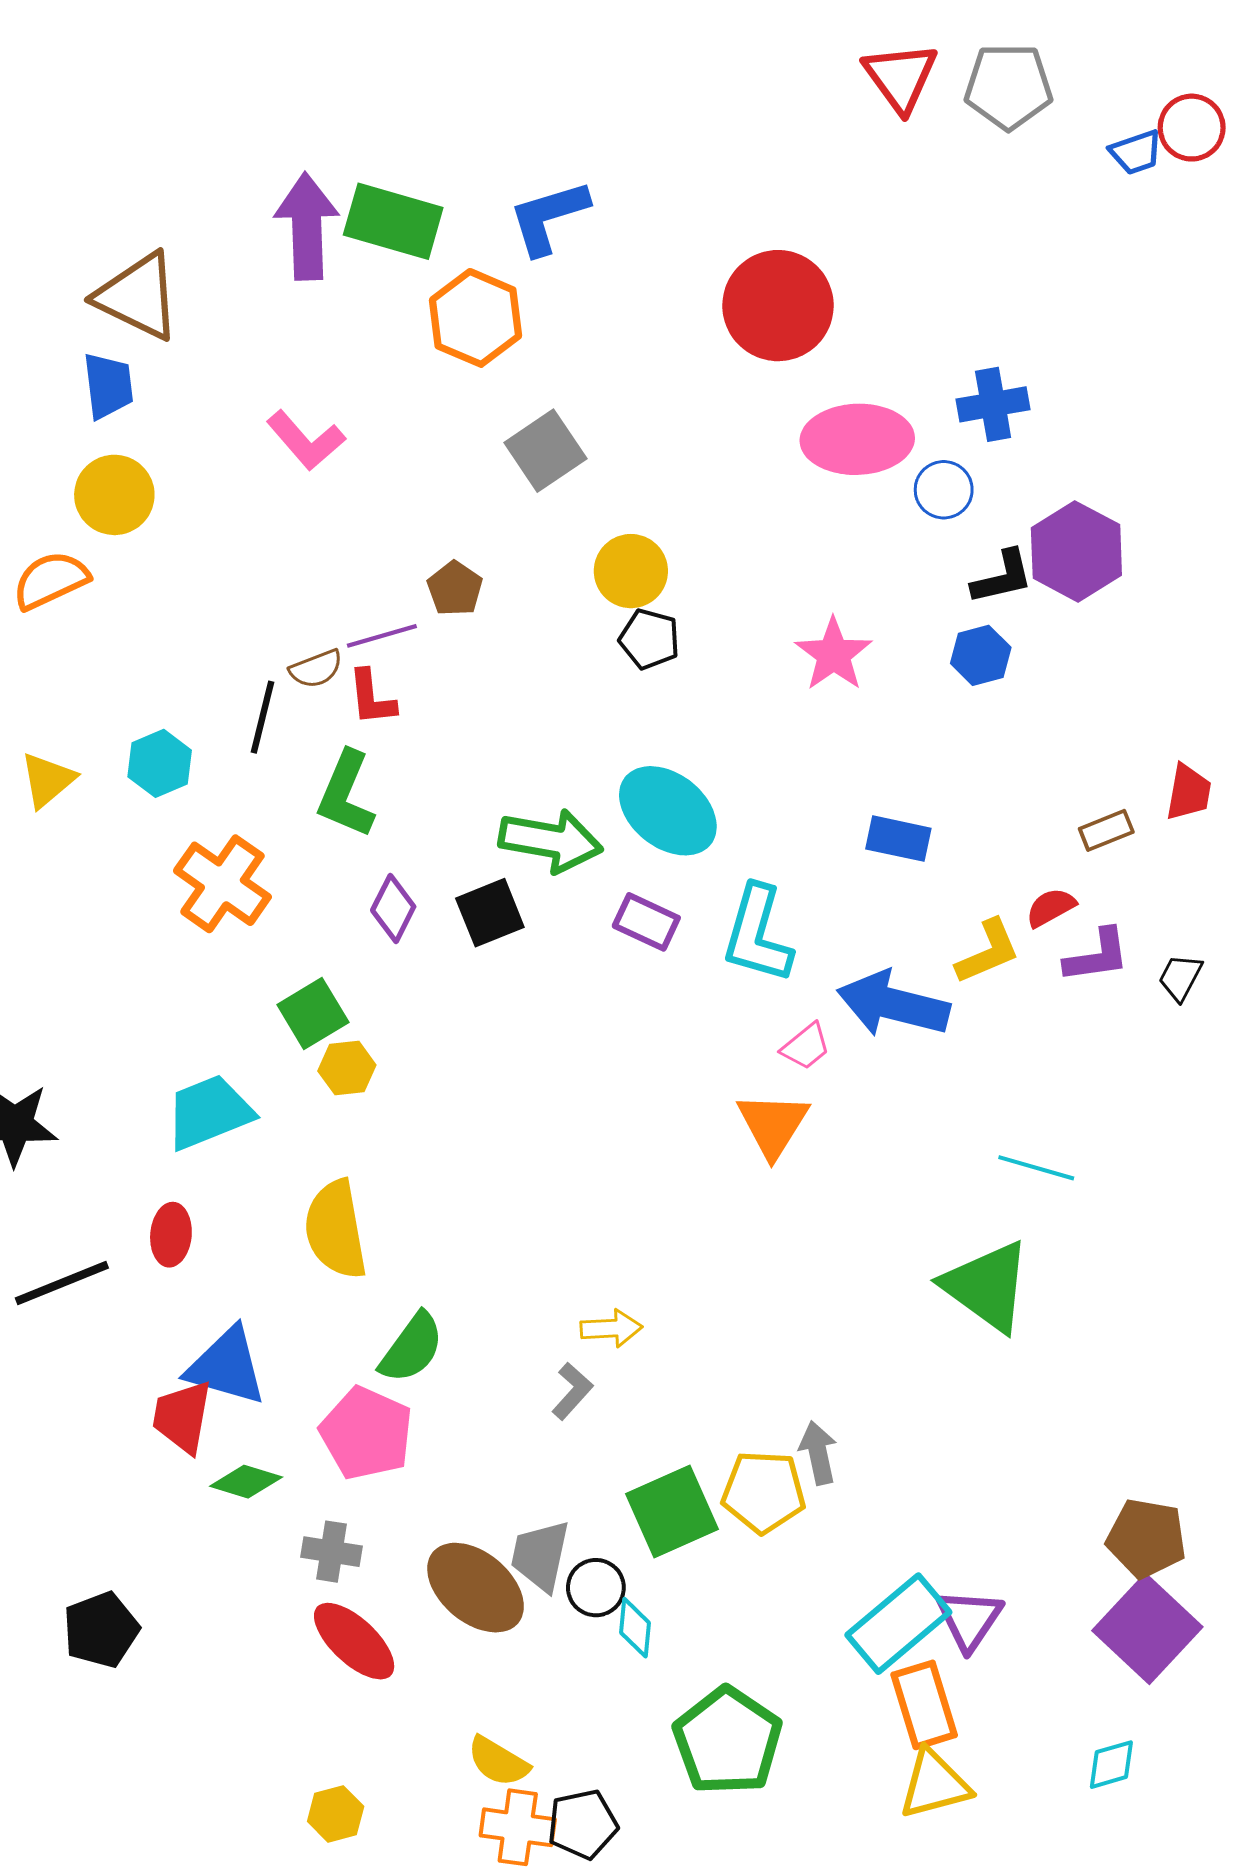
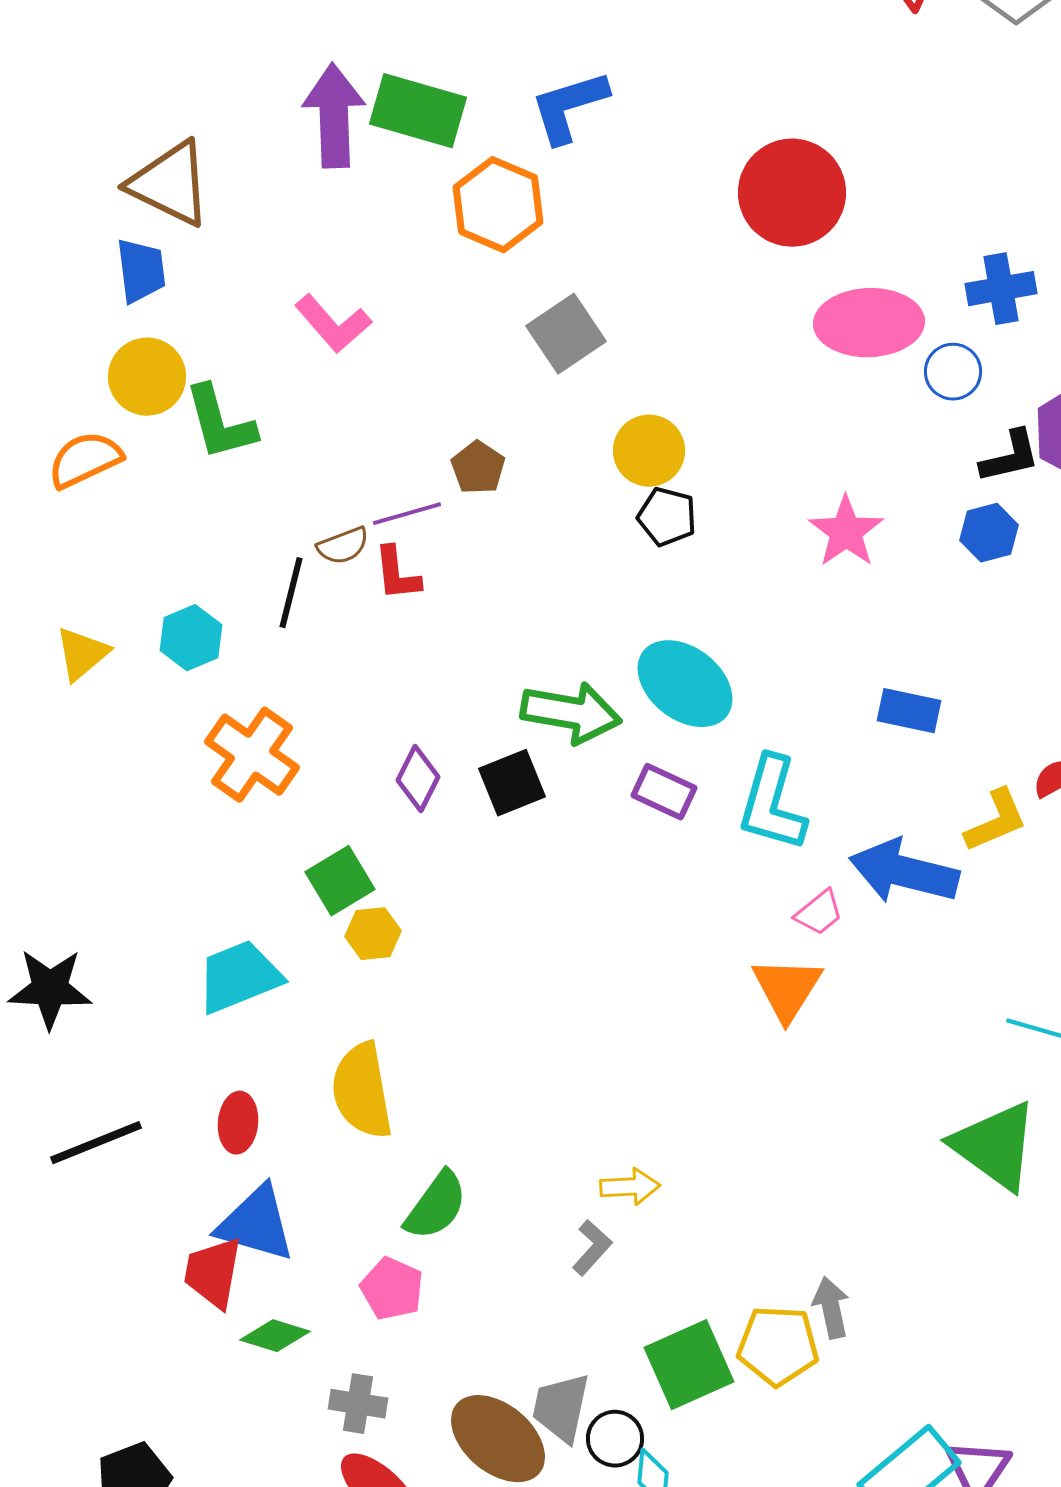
green L-shape: (346, 794) -> (220, 423), moved, turned -38
red ellipse: (171, 1235) -> (238, 1123), moved
pink pentagon: (366, 1433) -> (392, 1289), size x0.7

